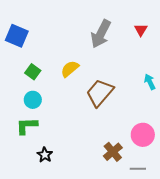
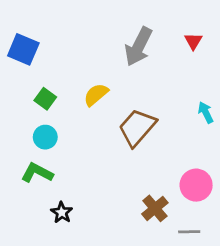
green L-shape: (27, 126) -> (37, 173), turned 30

